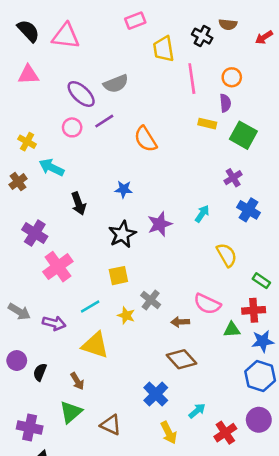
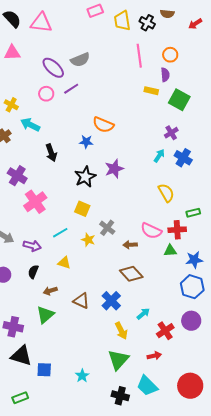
yellow trapezoid: (164, 49) -> (122, 21), moved
orange semicircle: (146, 139) -> (103, 125), moved, turned -35
cyan arrow: (202, 214) -> (159, 156), moved
yellow square: (118, 276) -> (82, 209), turned 35
green rectangle: (261, 281) -> (193, 213), turned -48
red cross: (254, 310) -> (177, 230), moved
yellow triangle: (95, 345) -> (64, 263), size x0.6
black semicircle: (40, 372) -> (33, 272), moved
brown arrow: (77, 381) -> (50, 291), turned 104
brown triangle: (111, 425) -> (81, 301), moved

